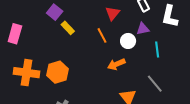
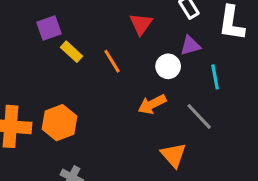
purple square: (55, 12) -> (49, 28), turned 35
orange line: (102, 35) -> (112, 61), moved
gray line: (155, 84) -> (199, 116), moved

